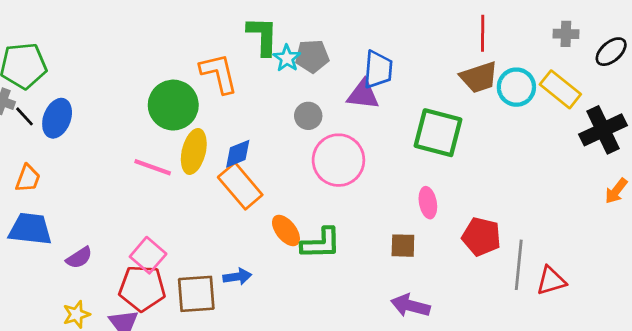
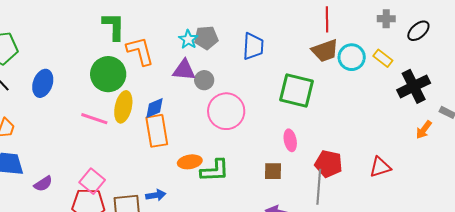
green L-shape: (263, 36) -> (114, 26), moved
yellow rectangle: (560, 89) -> (383, 58), size x0.7
purple triangle: (363, 95) -> (184, 70), moved
blue ellipse: (57, 118) -> (43, 83), moved
orange rectangle: (240, 186) -> (157, 131), turned 32
orange ellipse: (286, 231) -> (190, 162), turned -60
gray line: (519, 265) -> (319, 187), moved
red triangle: (551, 281) -> (380, 167), moved

